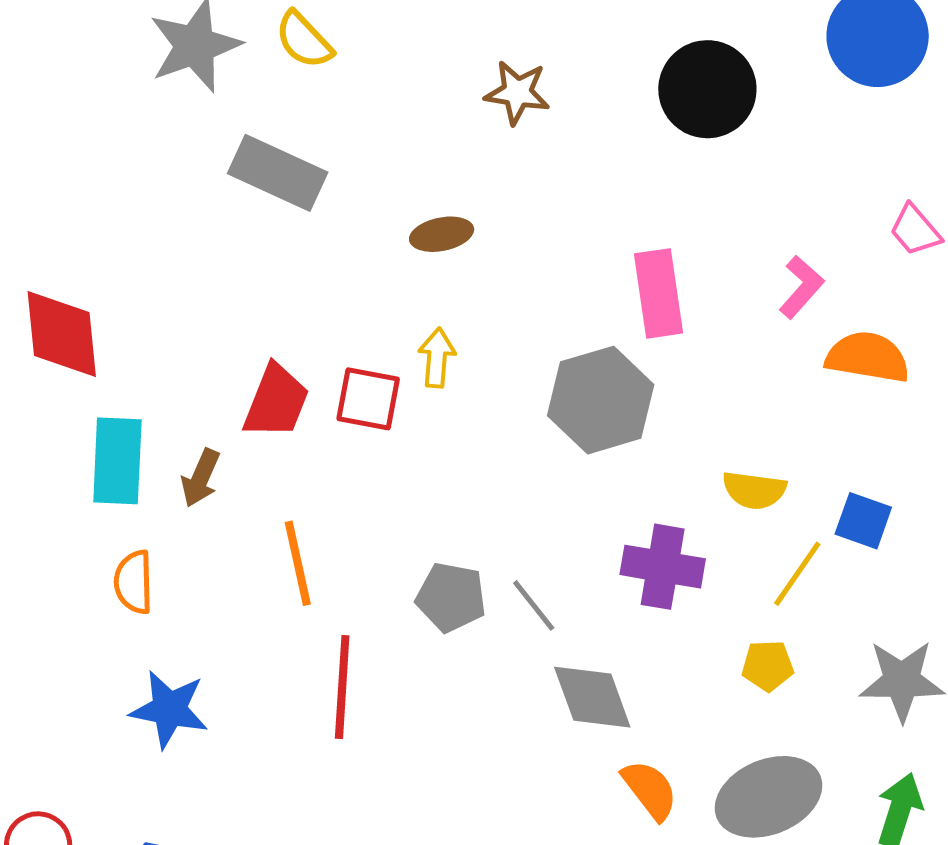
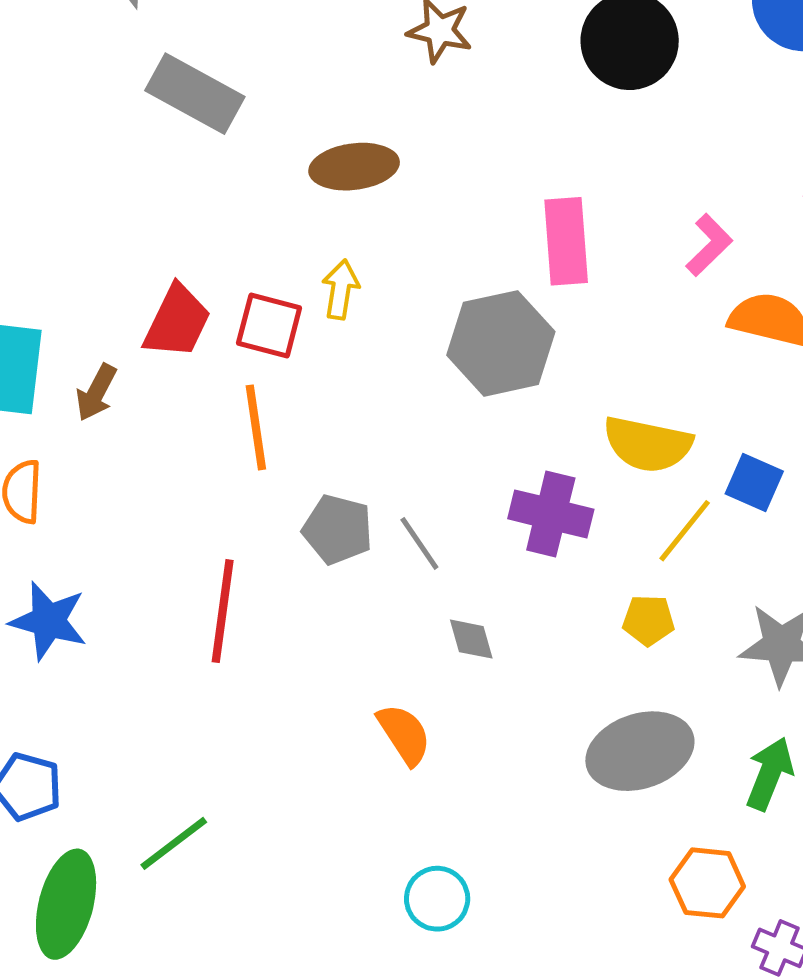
brown ellipse: (442, 234) -> (354, 167), size x1.4
yellow semicircle: (754, 490) -> (648, 444), size x1.4
orange line: (298, 563) -> (256, 427), moved
gray diamond: (592, 697) -> (471, 639), size x0.6
orange semicircle: (650, 790) -> (404, 734), moved

